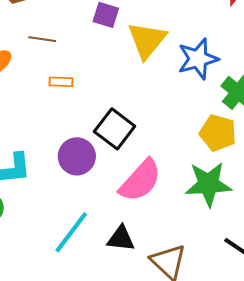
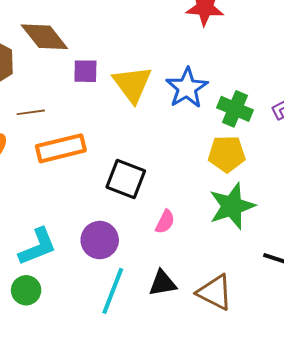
orange rectangle: (61, 82) -> (61, 148), size x2.0
purple circle: (77, 156) -> (100, 240), moved
pink semicircle: (140, 181) -> (165, 222), size x0.5

